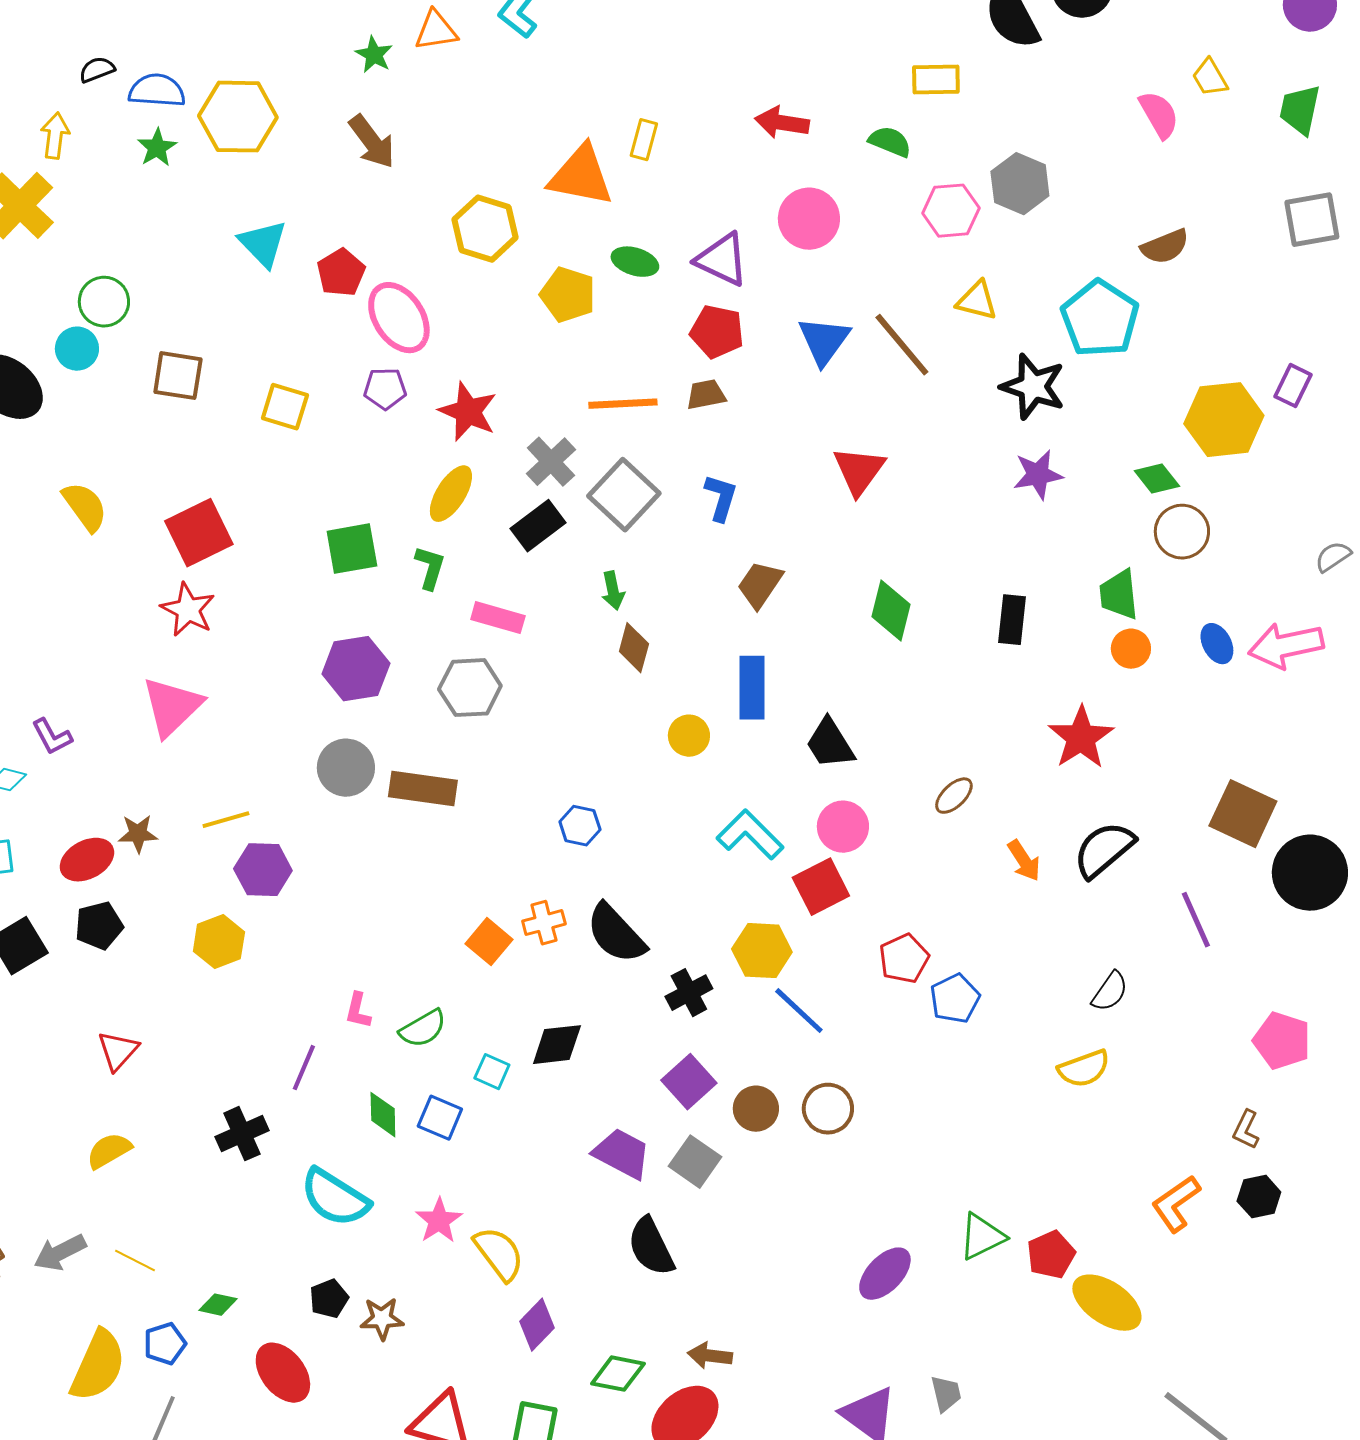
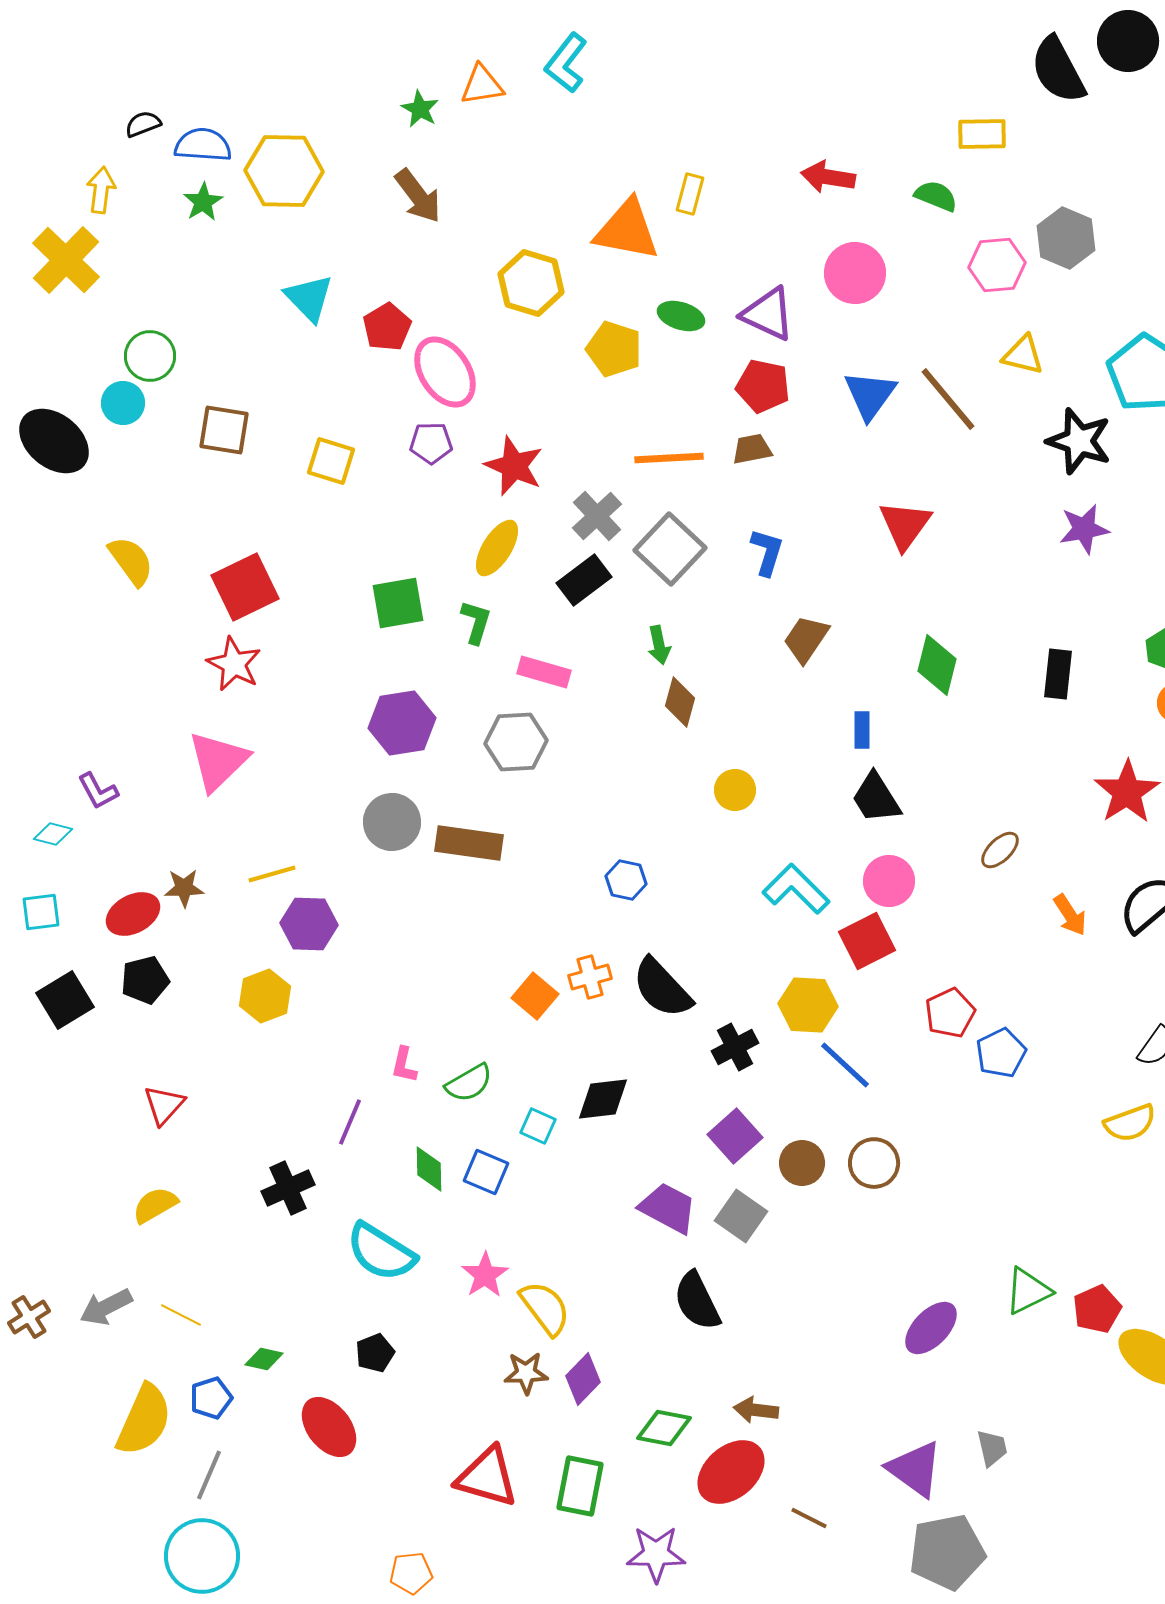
blue rectangle: (752, 688) -> (862, 730), moved, size x0.6
brown star: (382, 1319) -> (526, 1373), moved

